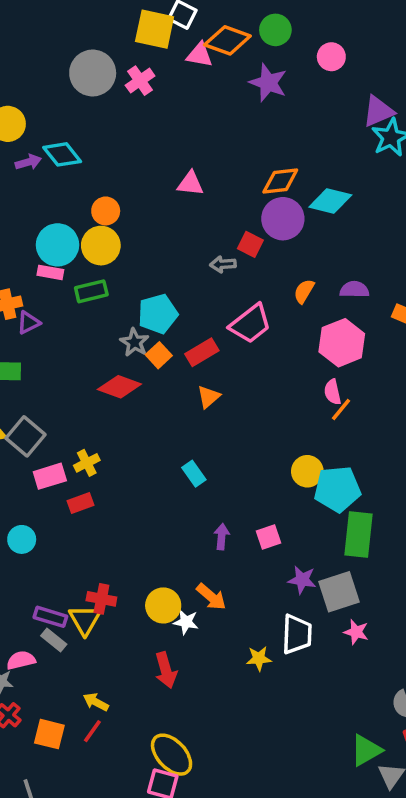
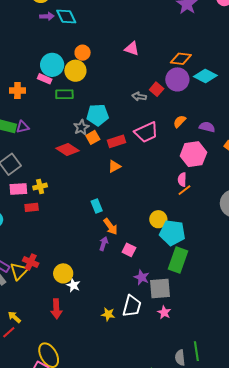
purple triangle: (29, 323) -> (23, 127), moved
pink square: (269, 537) -> (129, 250), turned 32
orange arrow: (211, 597) -> (110, 227), moved

